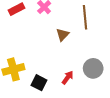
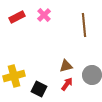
brown triangle: (62, 35) -> (66, 66), moved, turned 32

